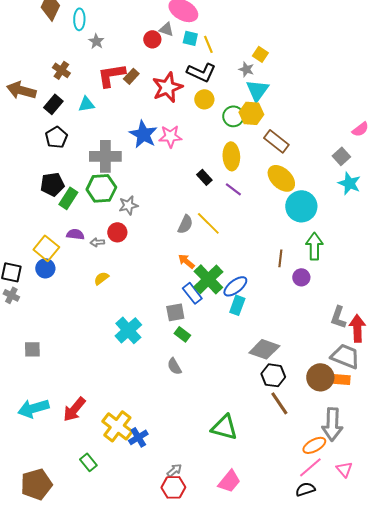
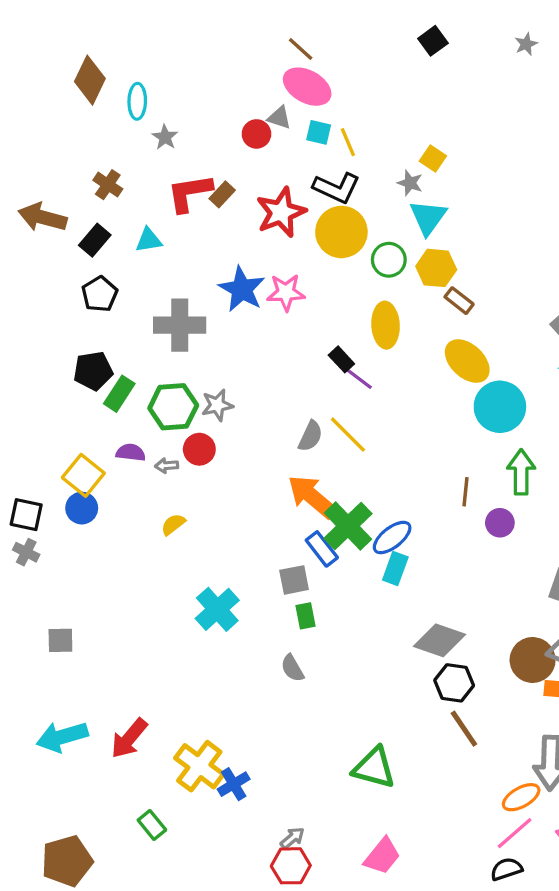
yellow circle: (204, 99) -> (341, 232), size x1.6
yellow hexagon: (251, 113) -> (436, 268), moved
brown rectangle: (276, 141) -> (459, 301), size x0.7
green hexagon: (101, 188) -> (173, 407), moved
purple line: (233, 189) -> (359, 379), moved
orange arrow: (186, 261) -> (312, 497), size x1.8
green rectangle: (182, 334) -> (305, 616), turned 42
brown circle: (320, 377) -> (533, 660), moved

